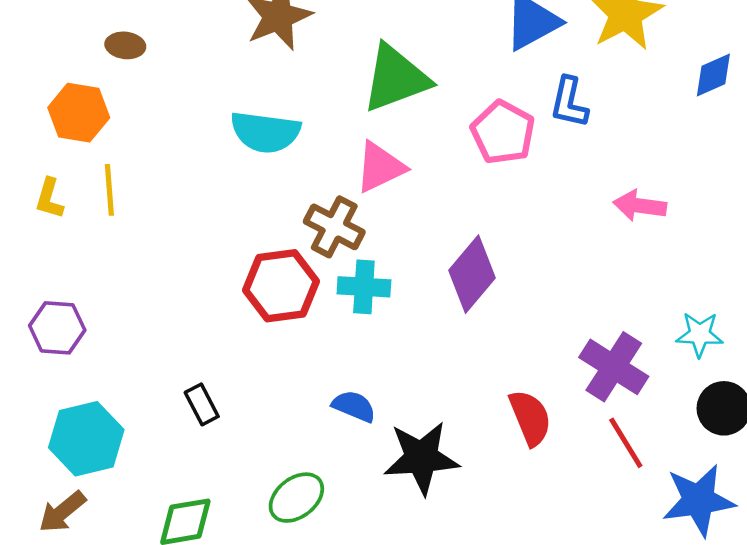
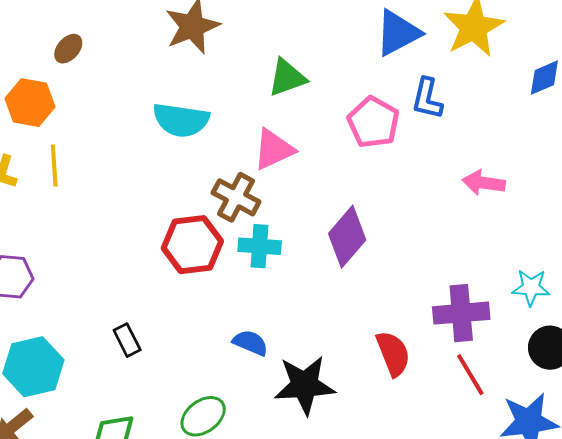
brown ellipse: (125, 45) -> (68, 49), turned -56
green triangle: (396, 78) -> (287, 78), size x0.7
purple cross: (614, 367) -> (461, 313), turned -38

